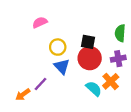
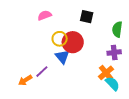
black square: (88, 42) -> (87, 17), moved
red circle: (90, 58) -> (73, 42), moved
cyan semicircle: (94, 89) -> (112, 84), moved

